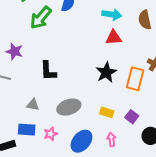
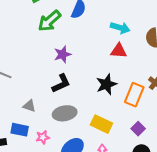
purple star: (14, 51) -> (63, 54), moved, turned 30
black L-shape: (48, 71) -> (61, 83), moved, turned -120
yellow rectangle: (107, 112) -> (101, 124), size x1.5
purple square: (132, 117) -> (138, 129), moved

